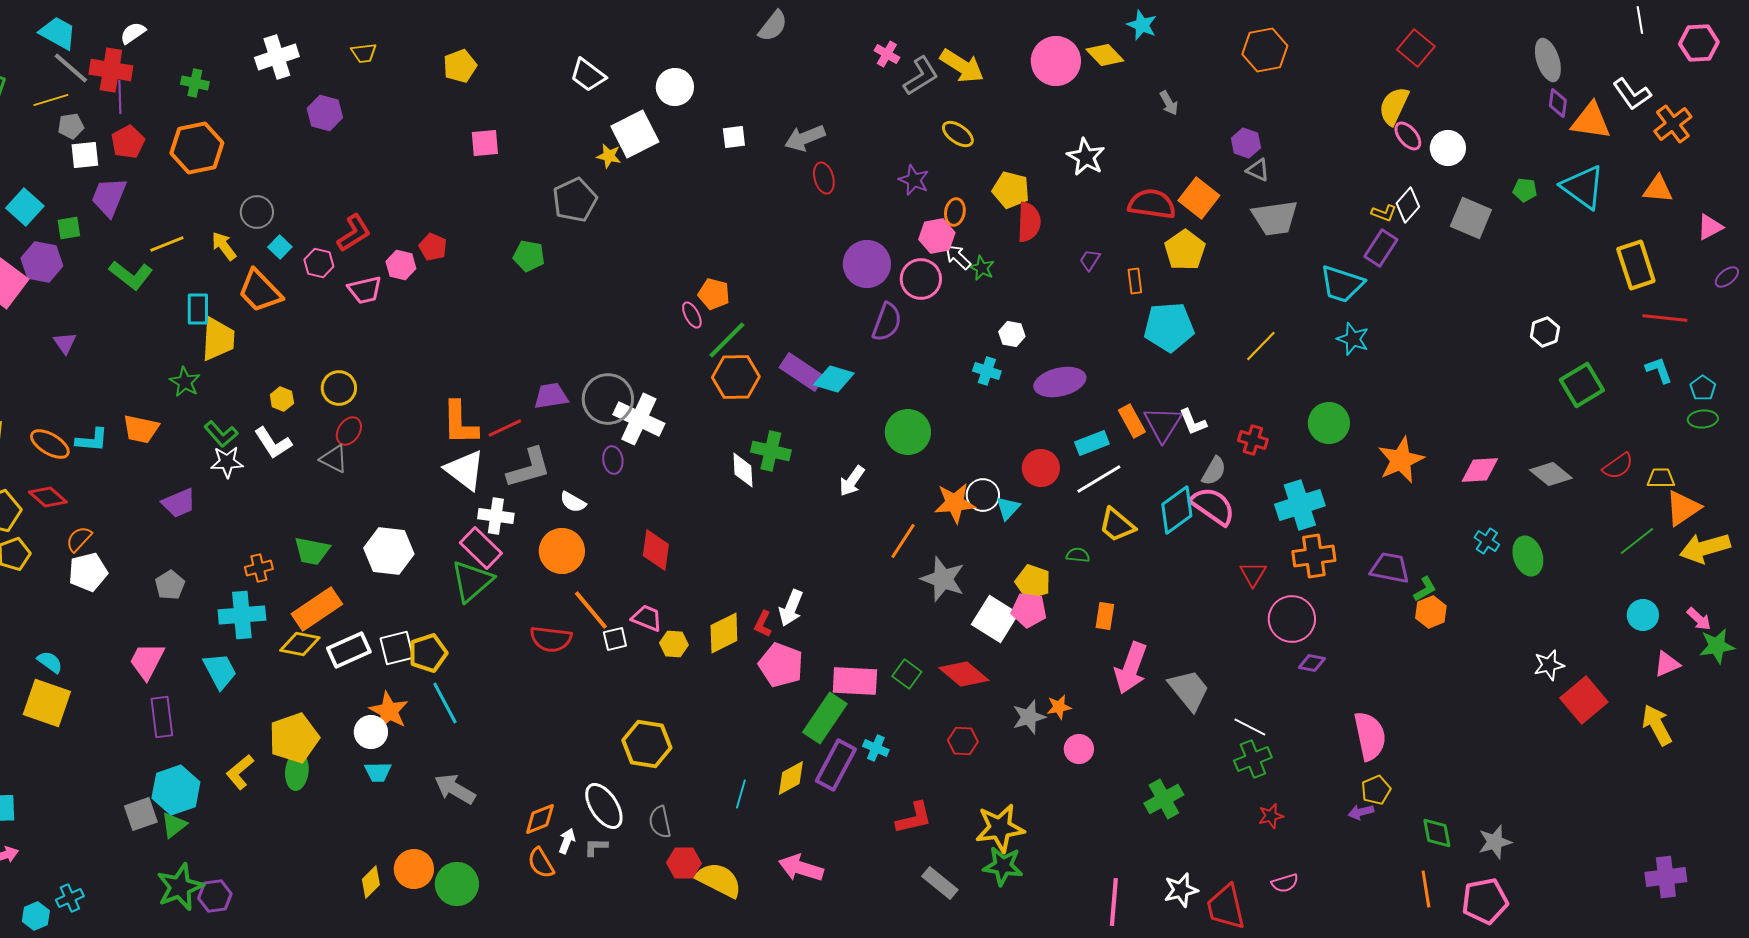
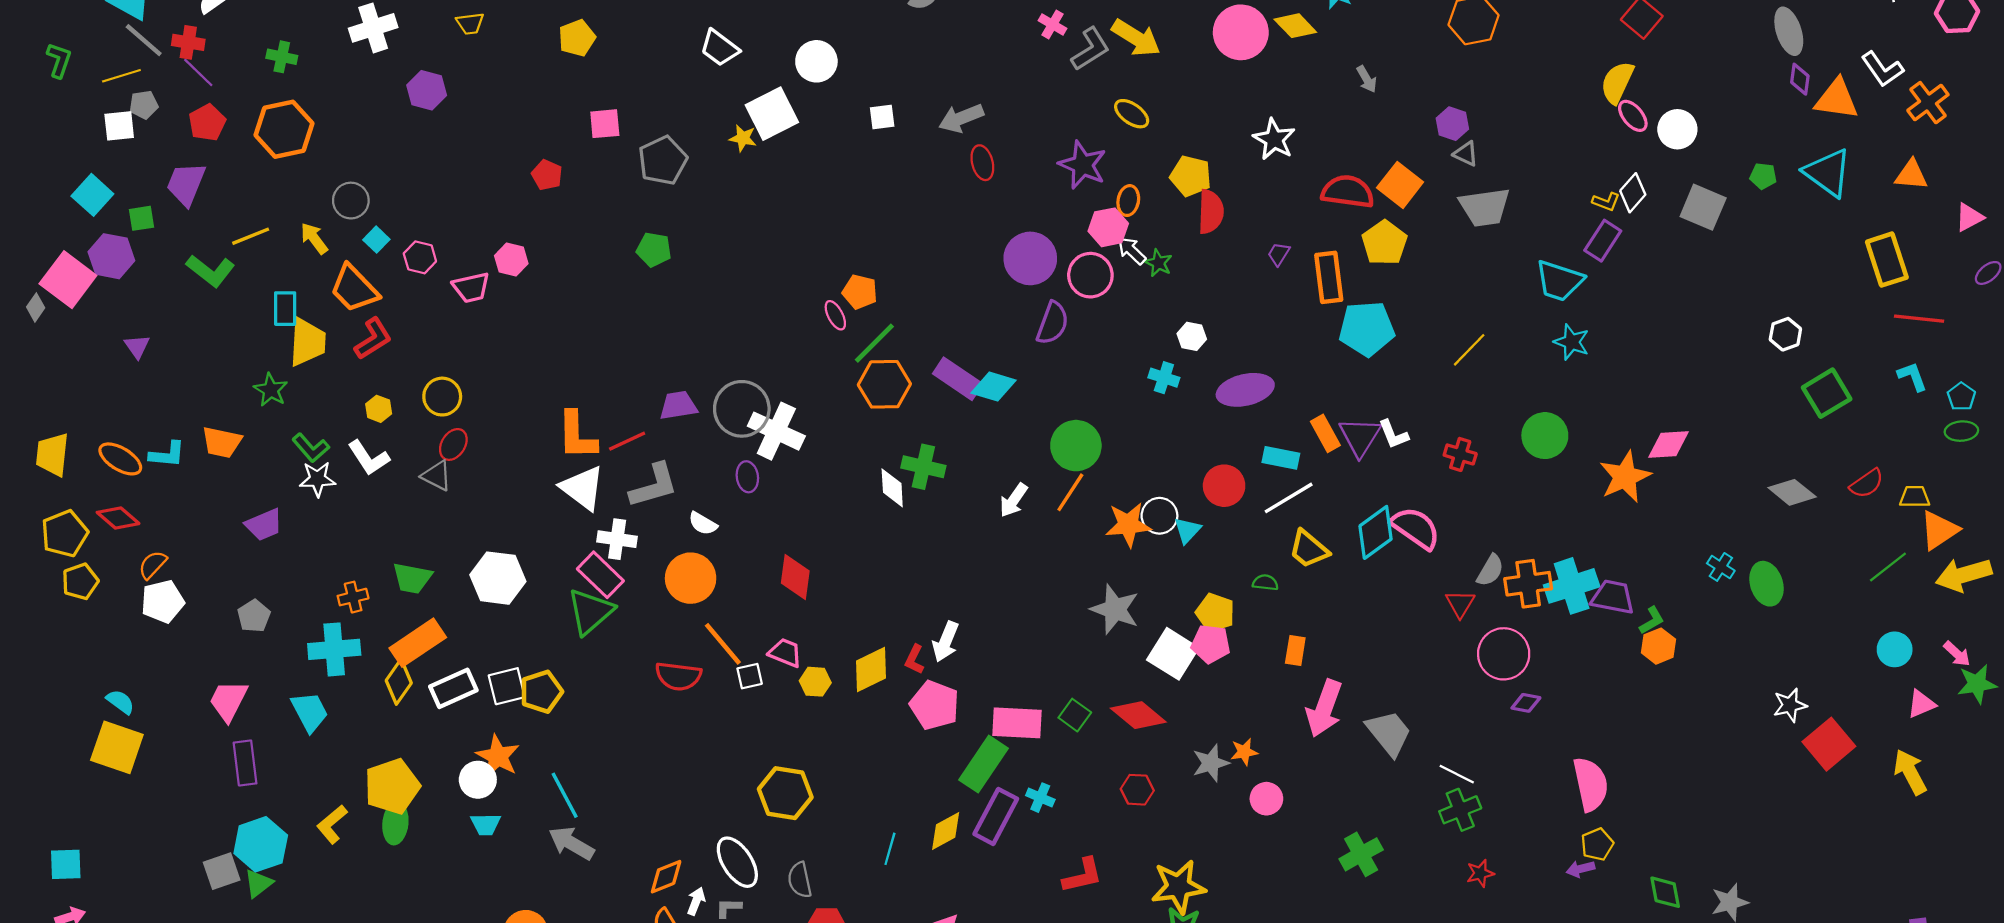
red cross: (111, 70) -> (188, 42), size x0.7
purple line: (120, 97) -> (198, 72), turned -44
white square: (85, 155) -> (119, 126), moved
purple star: (914, 180) -> (1083, 165), size x1.4
gray pentagon: (575, 200) -> (663, 160), moved
red L-shape: (354, 233) -> (373, 339), moved
red pentagon: (433, 247) -> (547, 175), moved
orange rectangle: (1135, 281) -> (1329, 277), size x1.8
cyan rectangle: (1092, 443) -> (1281, 458), turned 32
pink diamond: (1480, 470) -> (1668, 444), moved
gray semicircle: (1214, 471) -> (1490, 570), moved
cyan cross: (1300, 505) -> (1572, 586), moved
orange line: (903, 541) -> (1070, 492), moved
yellow diamond: (300, 644) -> (399, 682), turned -66
cyan line: (445, 703) -> (565, 795), moved

